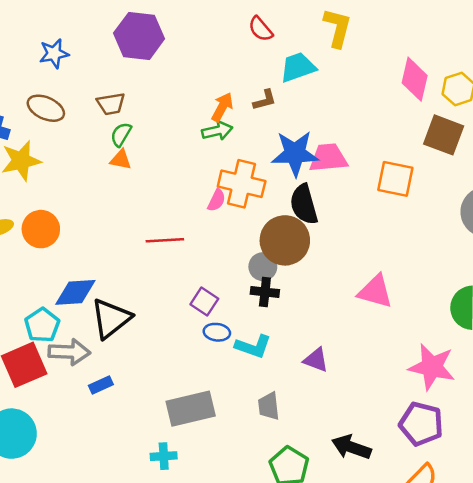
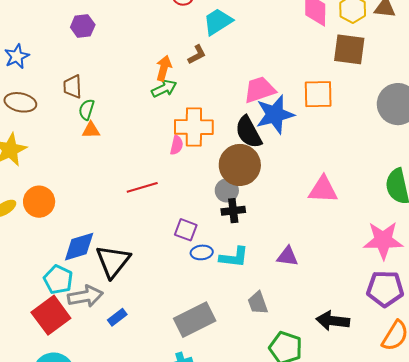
purple hexagon: (139, 36) -> (83, 26), size x0.6
brown trapezoid: (111, 104) -> (73, 87), turned 110
blue star: (295, 153) -> (275, 114), moved

